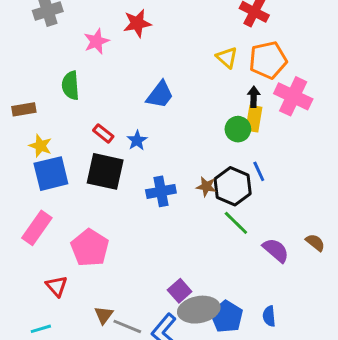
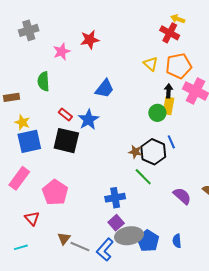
blue star: (137, 140) -> (88, 120), size x1.5
blue cross: (161, 191) -> (115, 198), moved
green line: (236, 223) -> (143, 177), moved

